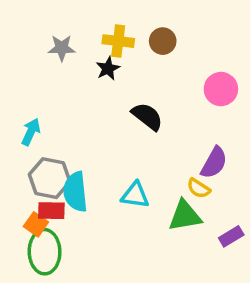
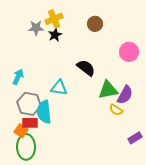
yellow cross: (118, 41) -> (54, 19), moved, turned -30
black star: (108, 68) -> (55, 35), moved
cyan triangle: (135, 195) -> (59, 88), moved
green triangle: (185, 216) -> (108, 90), moved

